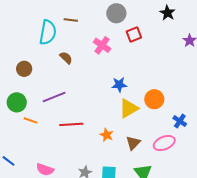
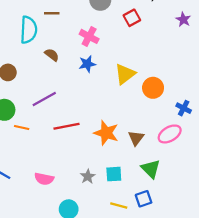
red square: (134, 35) -> (132, 18), moved
blue star: (119, 85) -> (87, 64), moved
yellow triangle: (129, 108) -> (125, 74), moved
orange star: (107, 135) -> (106, 133), size x1.6

